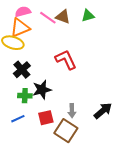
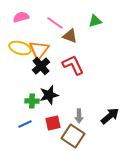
pink semicircle: (23, 12) -> (21, 17), moved
brown triangle: (63, 17) -> (70, 36), moved
orange triangle: (20, 28) -> (39, 50), moved, turned -30
black cross: (22, 70) -> (41, 66), moved

